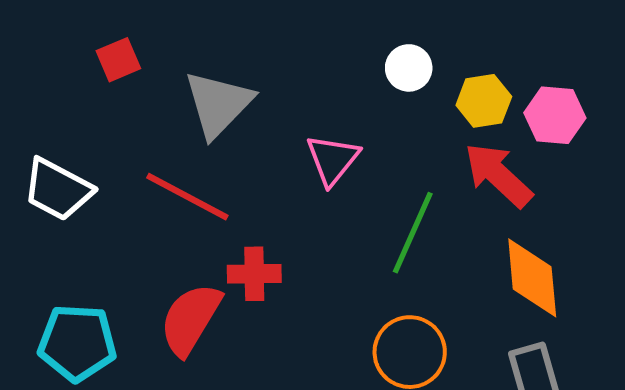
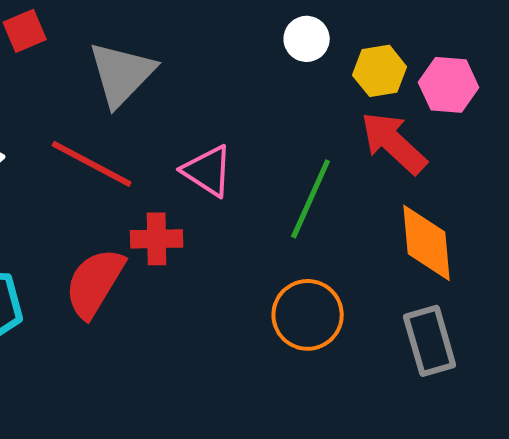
pink triangle: (333, 160) -> (208, 171), moved, turned -36

